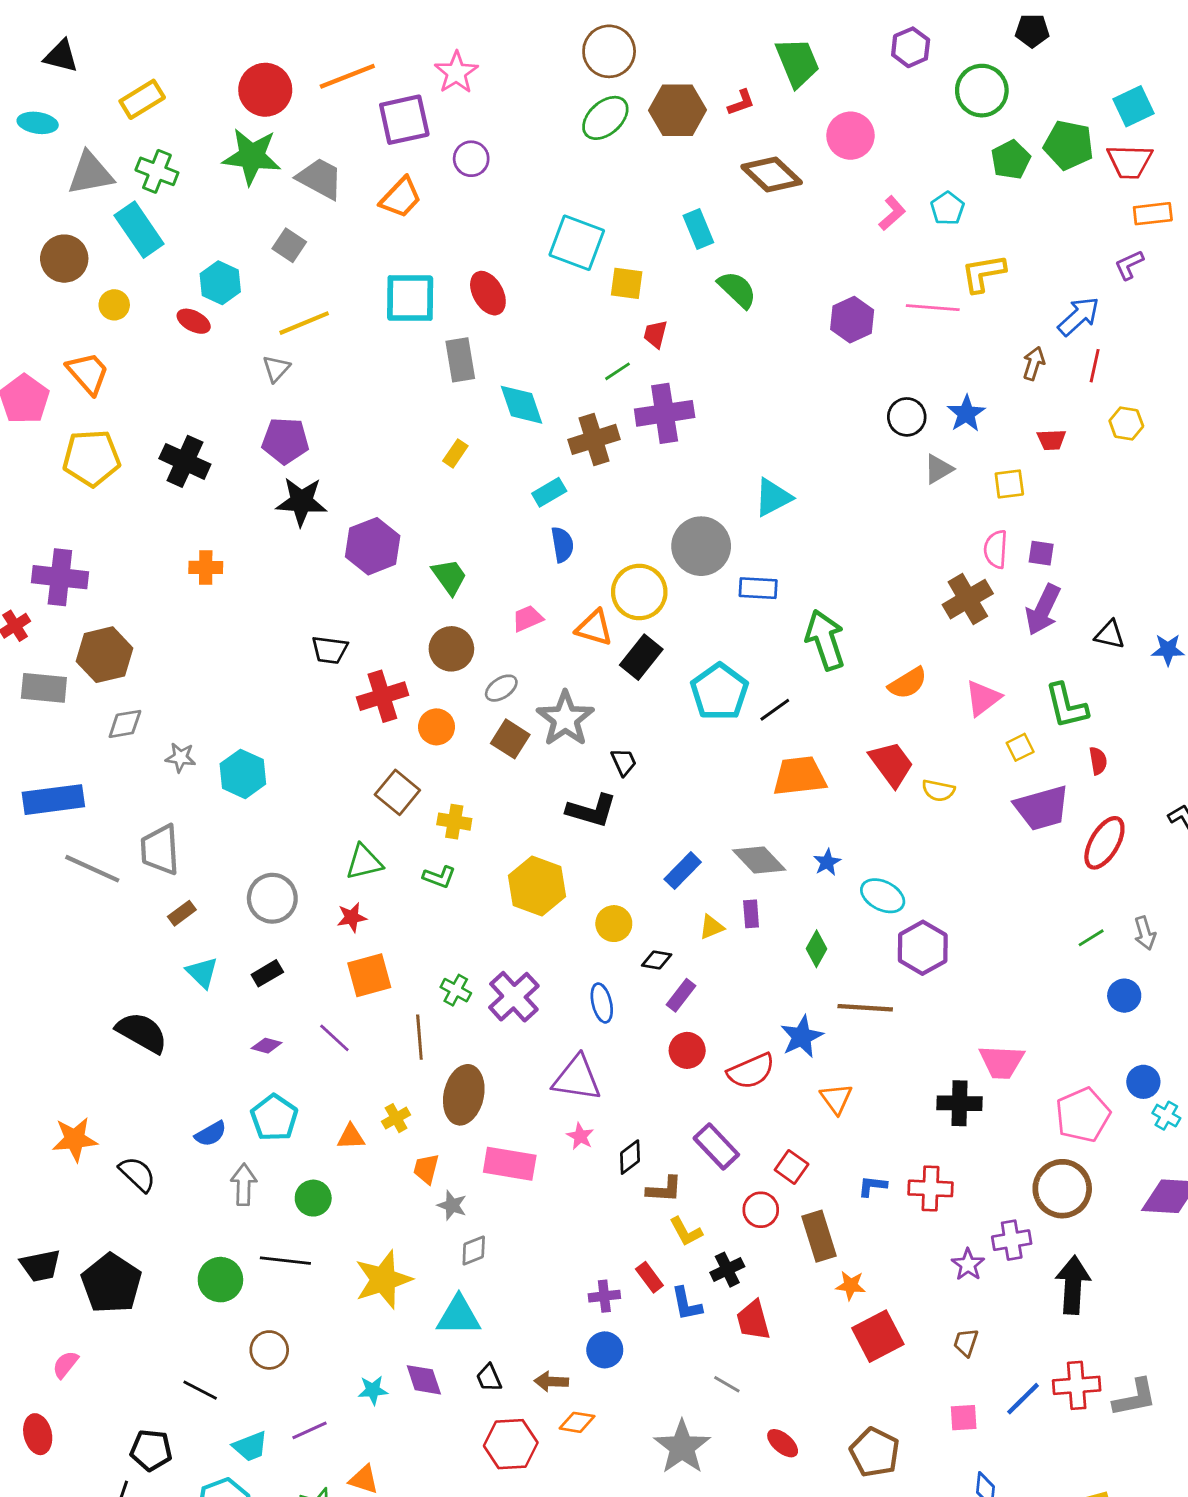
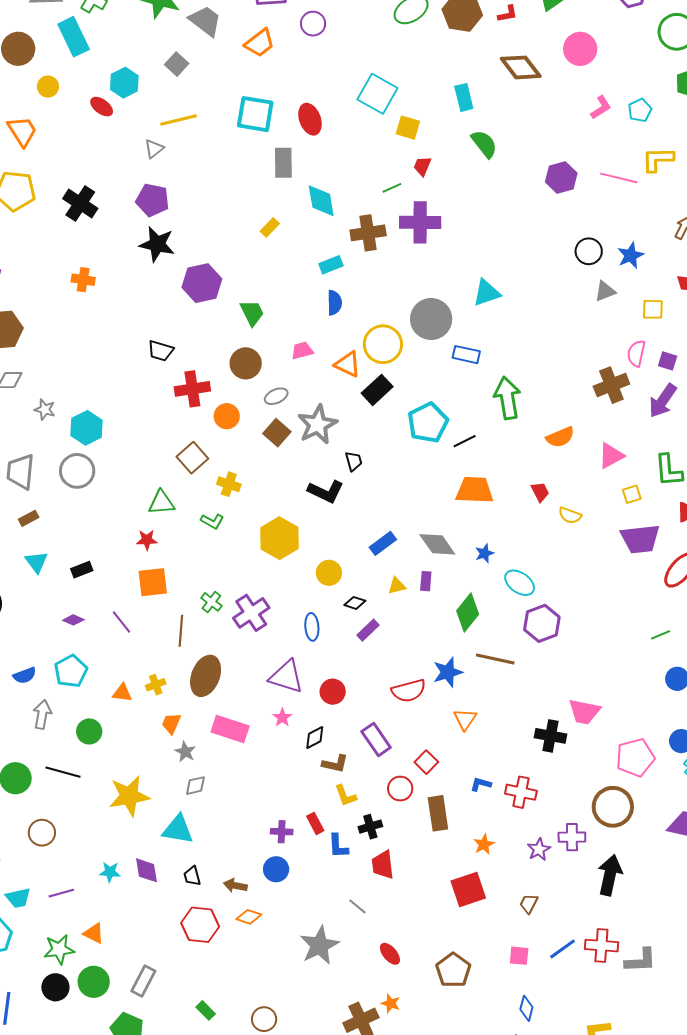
red trapezoid: (891, 764) -> (540, 492), size x0.6
gray circle: (272, 898) -> (77, 471), moved
green diamond: (817, 949) -> (468, 612), size x1.5
red circle: (687, 1050) -> (333, 692), moved
orange star: (851, 1285) -> (484, 844), moved, turned 30

